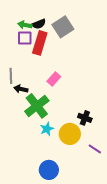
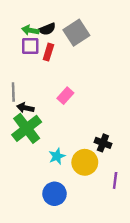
red rectangle: (40, 43) -> (48, 52), size x0.6
green cross: (37, 106) -> (27, 128), moved
purple line: (95, 149) -> (115, 180), turned 64
blue circle: (49, 170) -> (54, 194), moved

